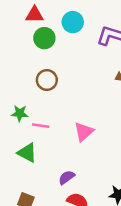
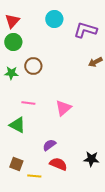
red triangle: (35, 15) -> (12, 21), moved, turned -49
green circle: (44, 38) -> (13, 42), moved
green star: (20, 113) -> (11, 73), moved

